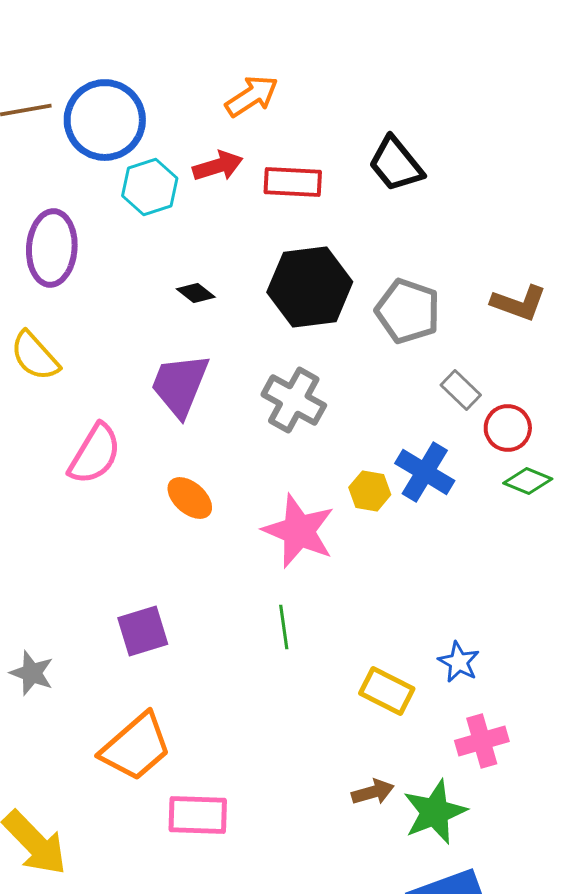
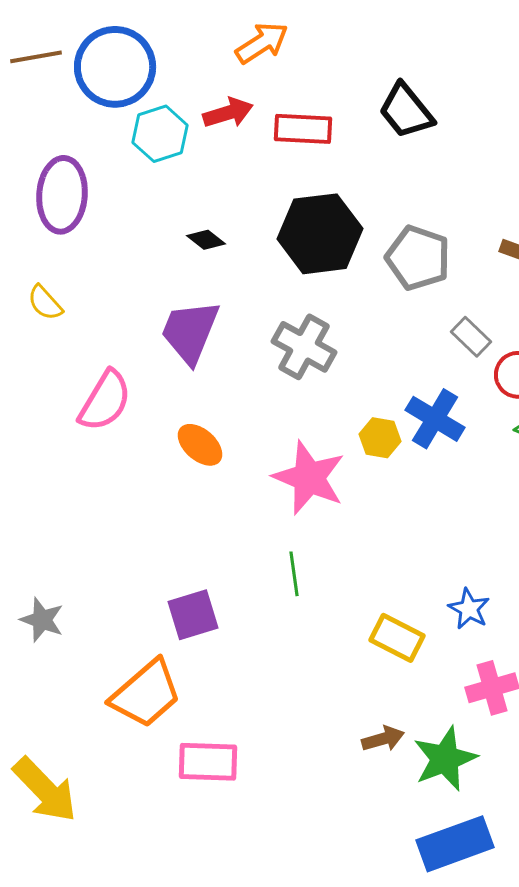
yellow semicircle: (35, 356) -> (45, 303), size x0.7
purple square: (143, 631) -> (193, 615), moved

